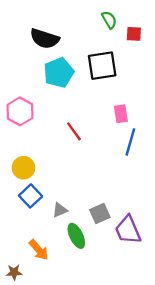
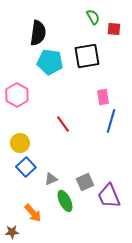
black semicircle: (45, 39) -> (38, 33), turned -100
cyan pentagon: (59, 73) -> (50, 62), turned 30
red line: (74, 131) -> (63, 124), moved

